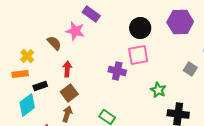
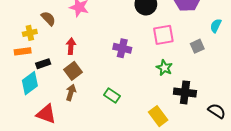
brown semicircle: (54, 43) -> (48, 18), moved
pink square: (138, 55) -> (163, 35), moved
yellow cross: (27, 56) -> (30, 33), turned 32
gray square: (190, 69) -> (197, 46), turned 32

